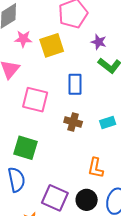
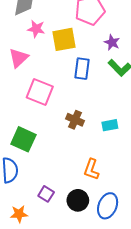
blue rectangle: (75, 84) -> (82, 69), moved
purple square: (55, 198) -> (46, 194), size x0.6

